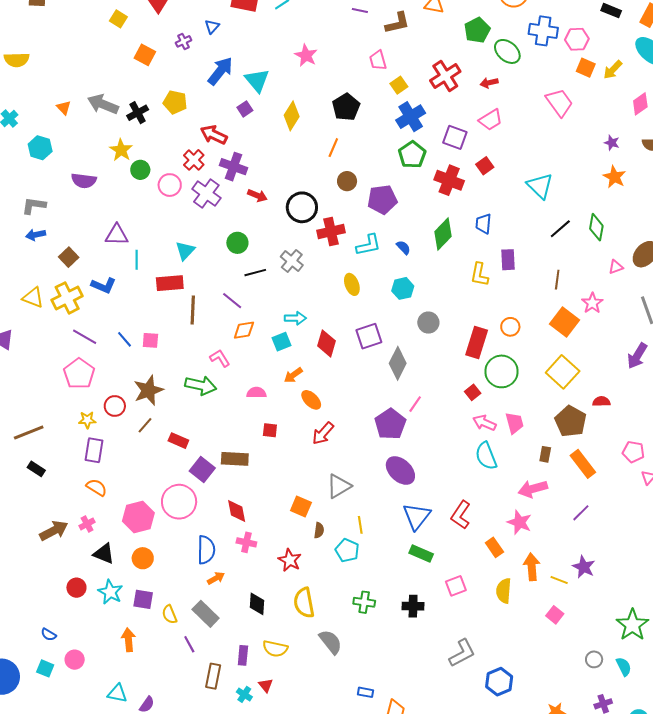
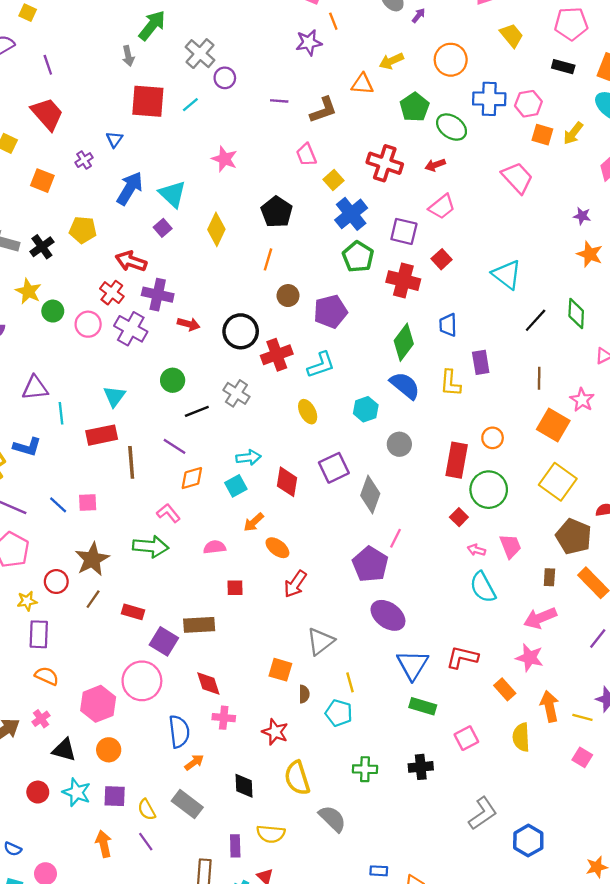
red cross: (445, 76) -> (385, 163), turned -32
blue semicircle: (403, 247) -> (405, 386), moved, size x1.8
pink arrow: (484, 423) -> (476, 550), size x0.7
red L-shape: (461, 515) -> (462, 657), turned 76
purple line: (189, 644) -> (146, 842), moved

